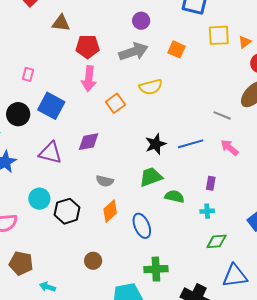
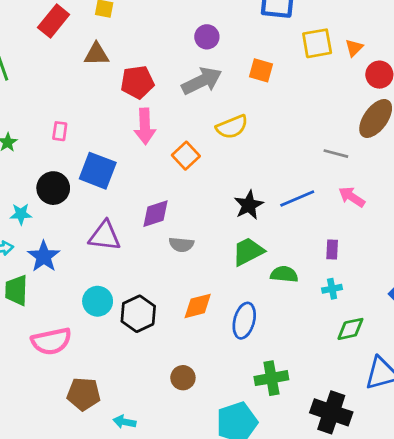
gray semicircle: (105, 181) -> (181, 245), moved
orange diamond: (110, 211) -> (198, 306), turned 35
blue ellipse: (142, 226) -> (244, 321), turned 45

